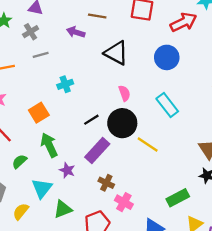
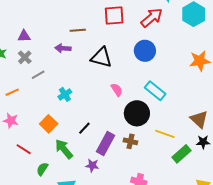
black line: (91, 120) -> (84, 128), moved
black circle: (122, 123) -> (137, 113), moved
yellow line: (148, 145) -> (165, 134), moved
purple star: (67, 170) -> (92, 165), moved
brown cross: (106, 183) -> (130, 141), moved
green rectangle: (178, 198) -> (182, 154), moved

